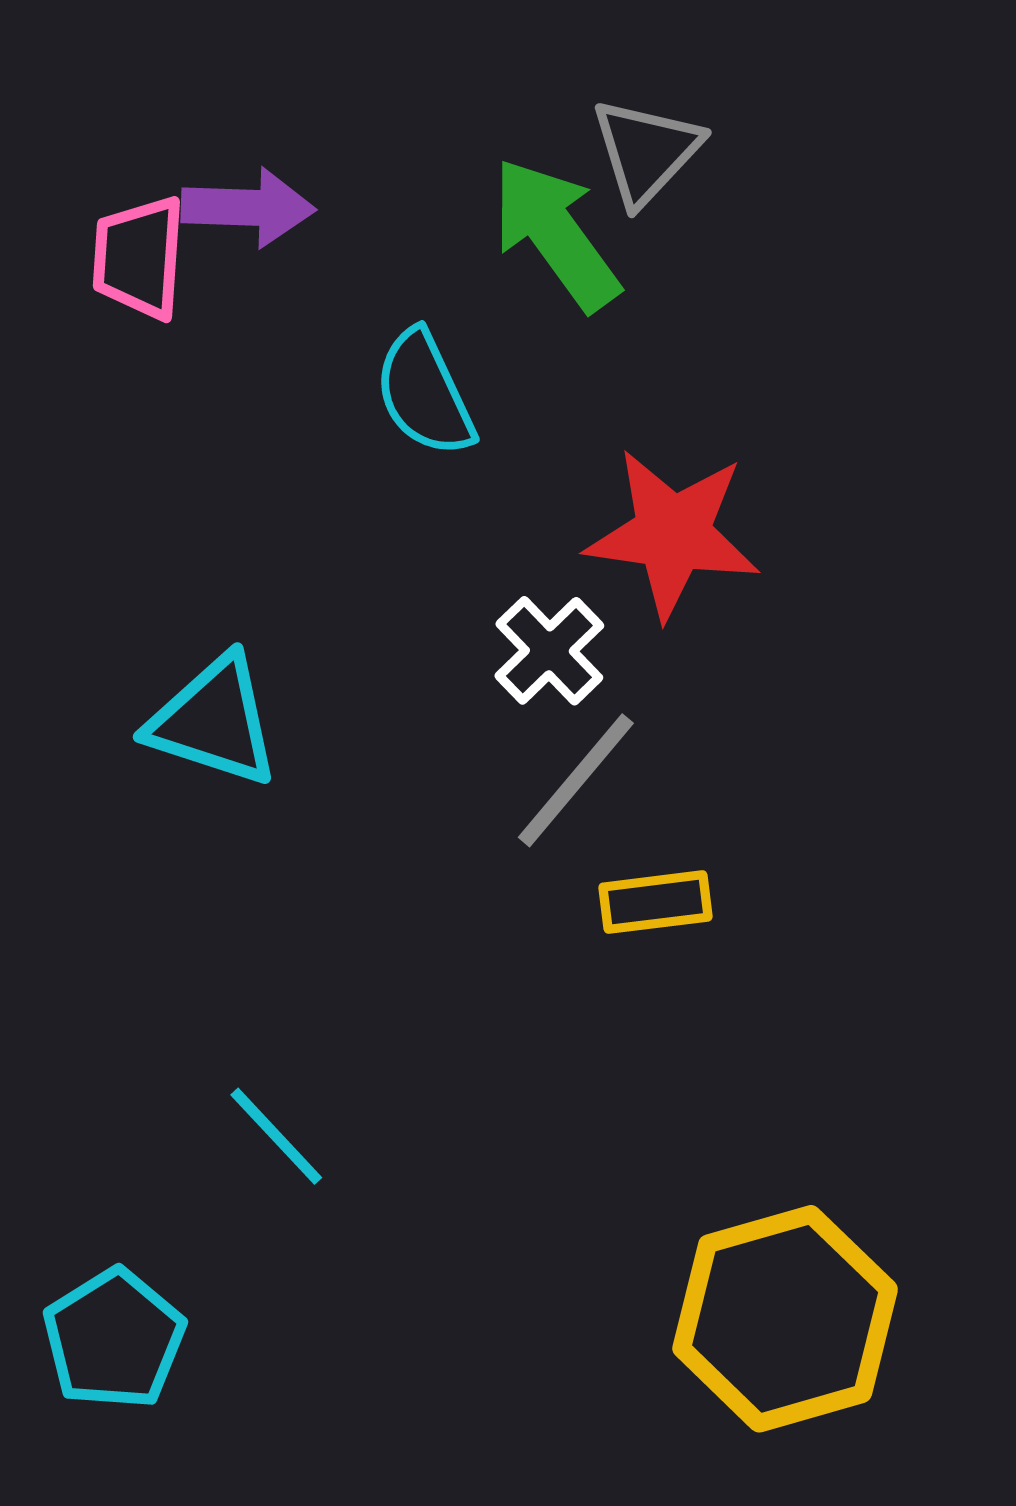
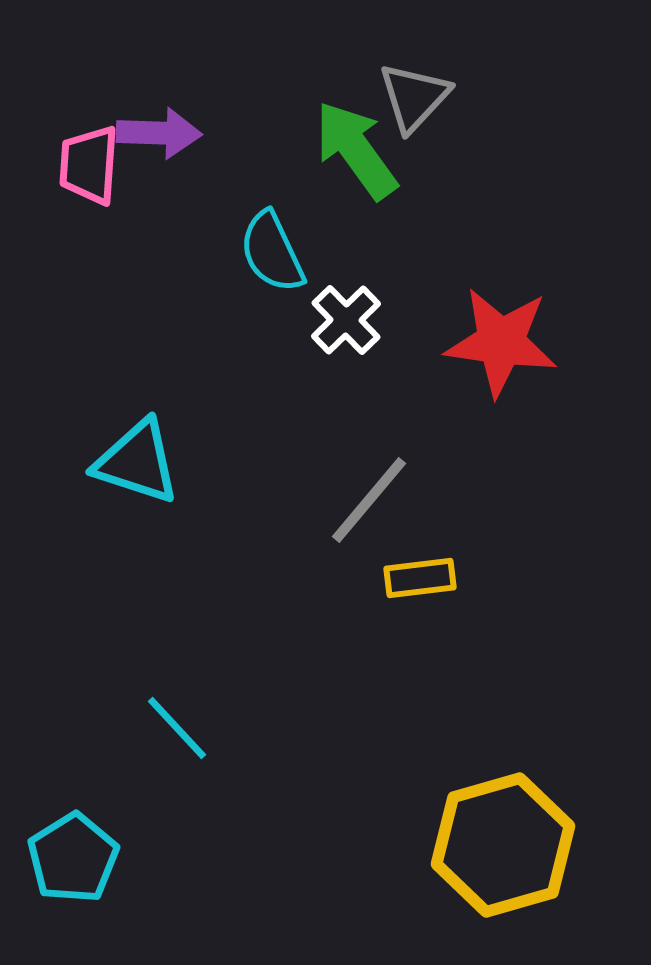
red star: (673, 534) -> (501, 342), moved
white cross: (549, 651) -> (346, 320), moved

